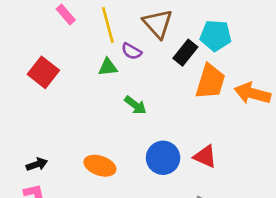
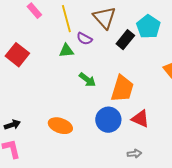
cyan pentagon: (216, 36) -> (148, 27), turned 30
orange trapezoid: (210, 82) -> (122, 89), moved

